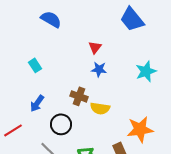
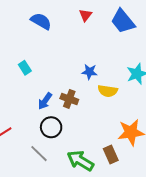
red triangle: (95, 47) -> (85, 15), moved
blue arrow: (37, 103) -> (45, 101), moved
yellow semicircle: (100, 108) -> (108, 91), moved

